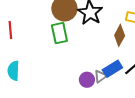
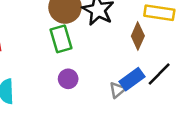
purple circle: (87, 80) -> (68, 79), moved

